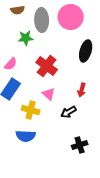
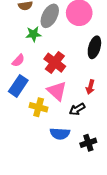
gray ellipse: (42, 20) -> (50, 16), turned 30
pink triangle: (49, 94) -> (57, 91), size x1.5
blue semicircle: (26, 136) -> (60, 134), moved

